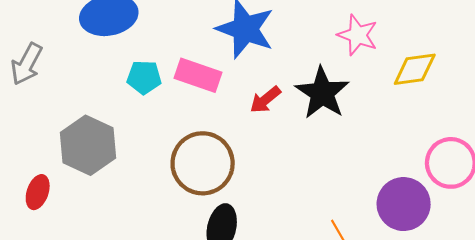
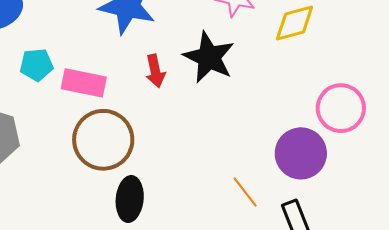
pink rectangle: (198, 75) -> (84, 83), moved
red arrow: (265, 100) -> (155, 71), turned -56

